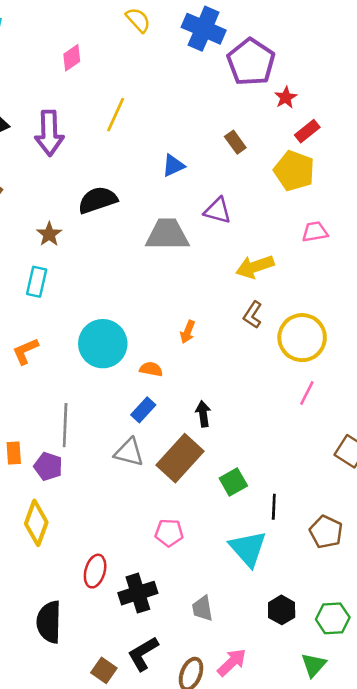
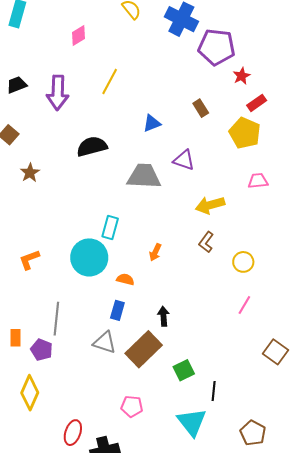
purple pentagon: (251, 62) -> (217, 47), turned -30
brown star: (49, 234) -> (30, 173), moved
cyan rectangle: (37, 282) -> (110, 227), moved
yellow circle: (302, 338) -> (243, 262), size x0.6
blue rectangle: (143, 410) -> (117, 310), turned -30
brown pentagon: (326, 532) -> (253, 433), moved

